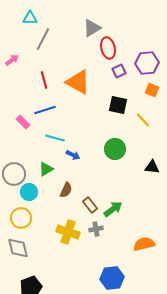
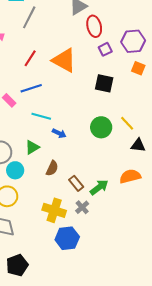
red line: (44, 80) -> (30, 58), turned 48
yellow line: (143, 120) -> (127, 123), moved
gray cross: (96, 229) -> (82, 207), turned -32
orange semicircle: (144, 244) -> (130, 176), moved
blue hexagon: (112, 278) -> (67, 238), moved

